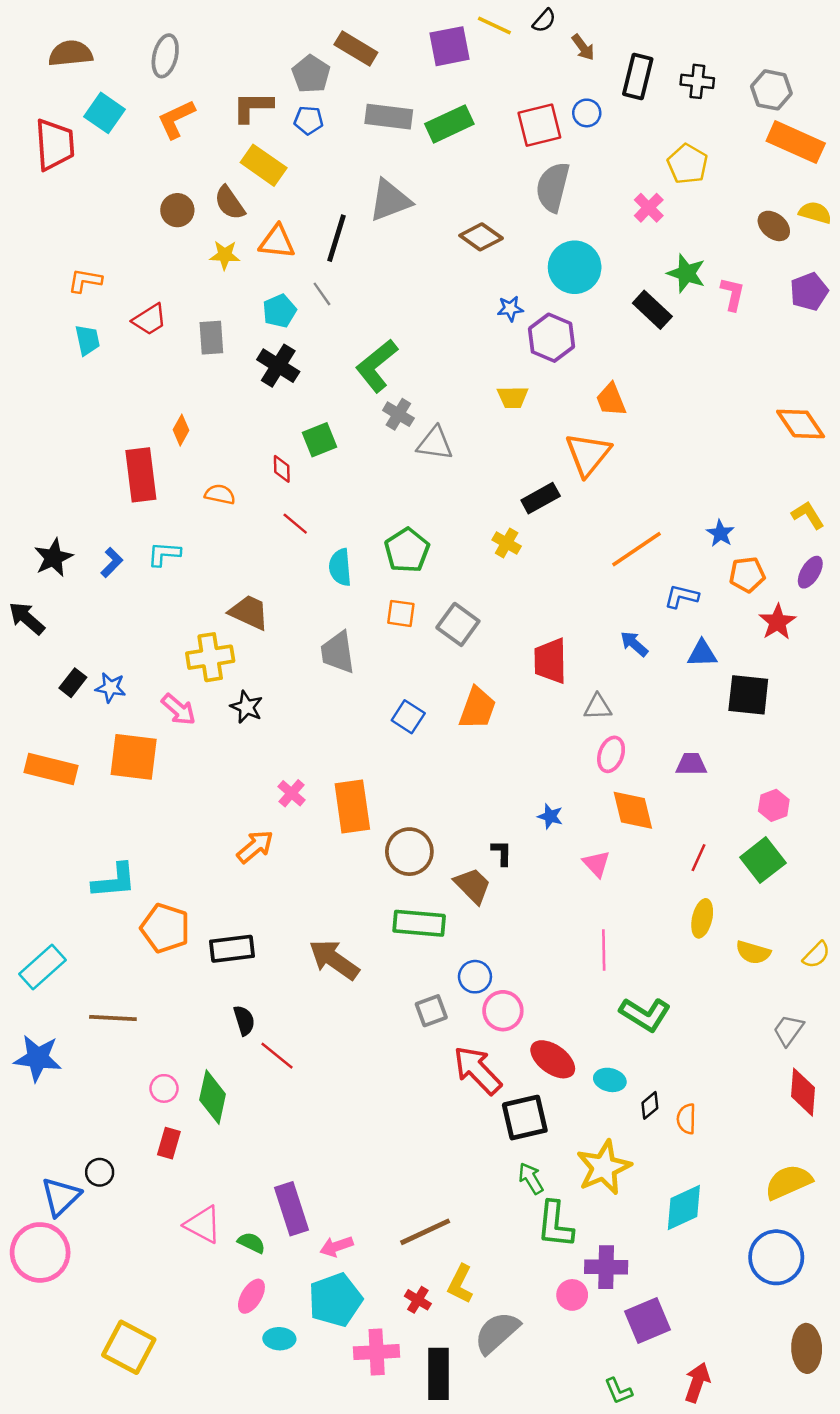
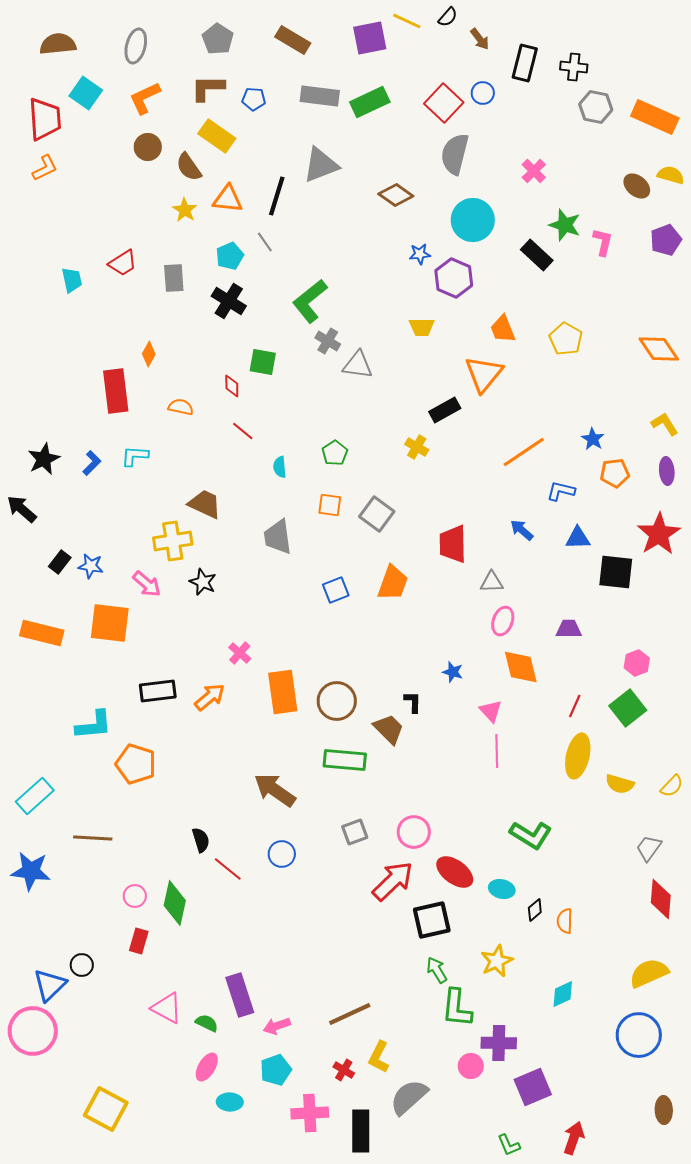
gray pentagon: (311, 74) -> (218, 39), moved
gray hexagon: (771, 90) -> (596, 107), moved
red square: (539, 125) -> (444, 103), turned -33
yellow pentagon: (688, 164) -> (566, 339), moved
brown circle: (177, 210) -> (148, 147), moved
yellow star: (225, 255) -> (185, 210), turned 30
orange L-shape: (85, 281) -> (45, 168), moved, turned 144
green square: (319, 440) -> (263, 362), turned 32
green pentagon: (407, 550) -> (335, 453), size x0.7
cyan semicircle: (340, 567) -> (280, 467), size x0.7
purple ellipse: (810, 572) -> (667, 471), turned -36
red star: (777, 622) -> (659, 534), moved, size x1.4
blue square: (408, 717) -> (336, 590), turned 36
orange rectangle: (352, 807) -> (283, 692), moved
yellow ellipse: (702, 918) -> (578, 756), size x1.4
black rectangle: (232, 949) -> (158, 691), moved
pink line: (604, 950) -> (497, 751), moved
blue circle: (475, 977) -> (282, 854), moved
red arrow: (477, 1070) -> (393, 881), turned 90
yellow star: (604, 1167) -> (497, 961), size x0.7
cyan diamond: (684, 1207) -> (563, 994), size x0.7
cyan pentagon: (335, 1300) -> (276, 1070), size x0.7
brown ellipse: (807, 1348) -> (664, 1110), size x0.7

